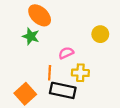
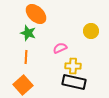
orange line: (50, 73) -> (26, 57), moved
black rectangle: (63, 90) -> (74, 82), moved

